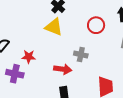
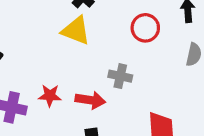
red star: (29, 57) -> (50, 96), moved

